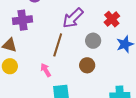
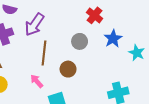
purple arrow: (73, 18) -> (34, 24), moved
brown circle: (87, 65) -> (68, 69), moved

